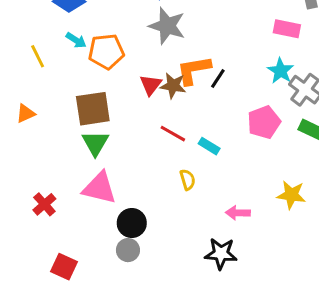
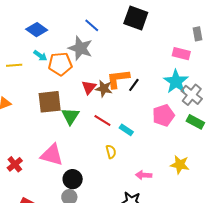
gray star: (167, 26) -> (80, 48), moved
yellow line: (38, 56) -> (14, 65), turned -70
cyan star: (281, 71) -> (176, 82), size x1.4
green triangle: (95, 143) -> (70, 116), moved

